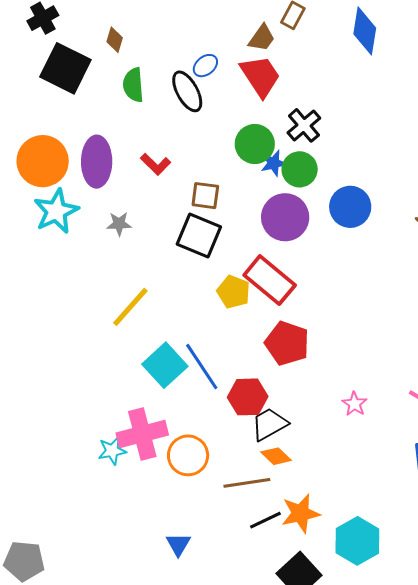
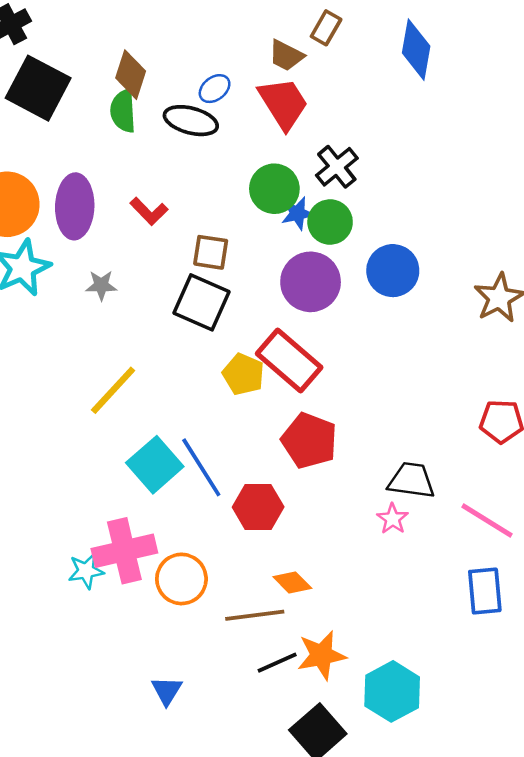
brown trapezoid: (262, 38) -> (286, 56), turned 80
brown diamond: (115, 40) -> (131, 75), moved, size x1.5
black ellipse: (187, 91) -> (191, 121), turned -48
black trapezoid: (269, 424) -> (411, 480), moved, turned 36

